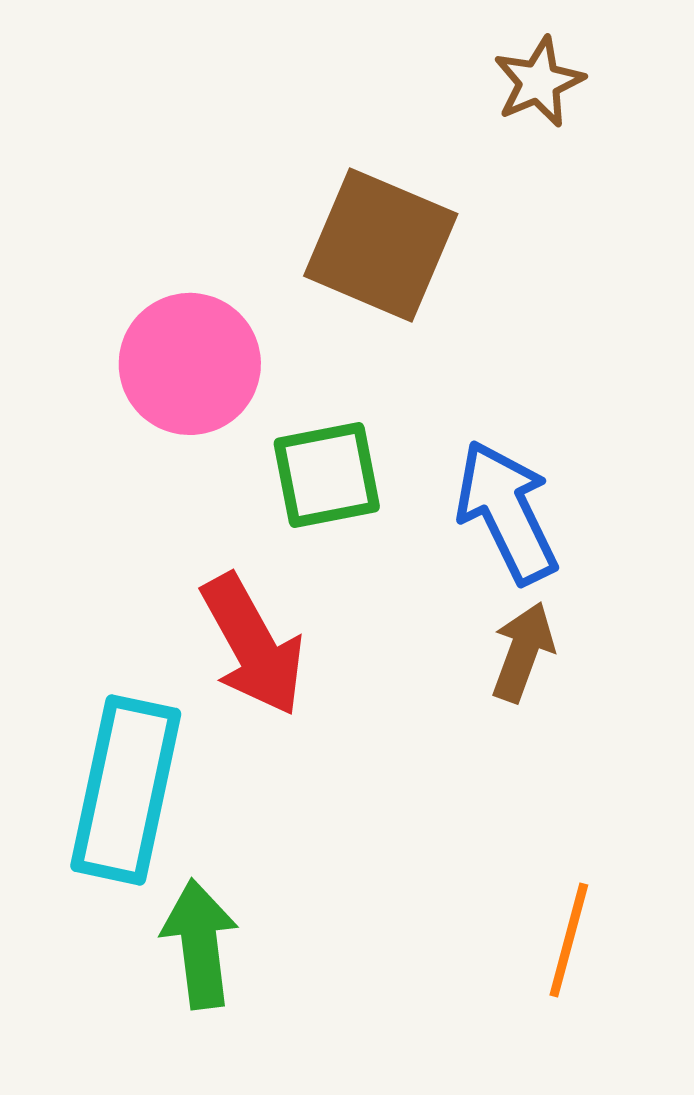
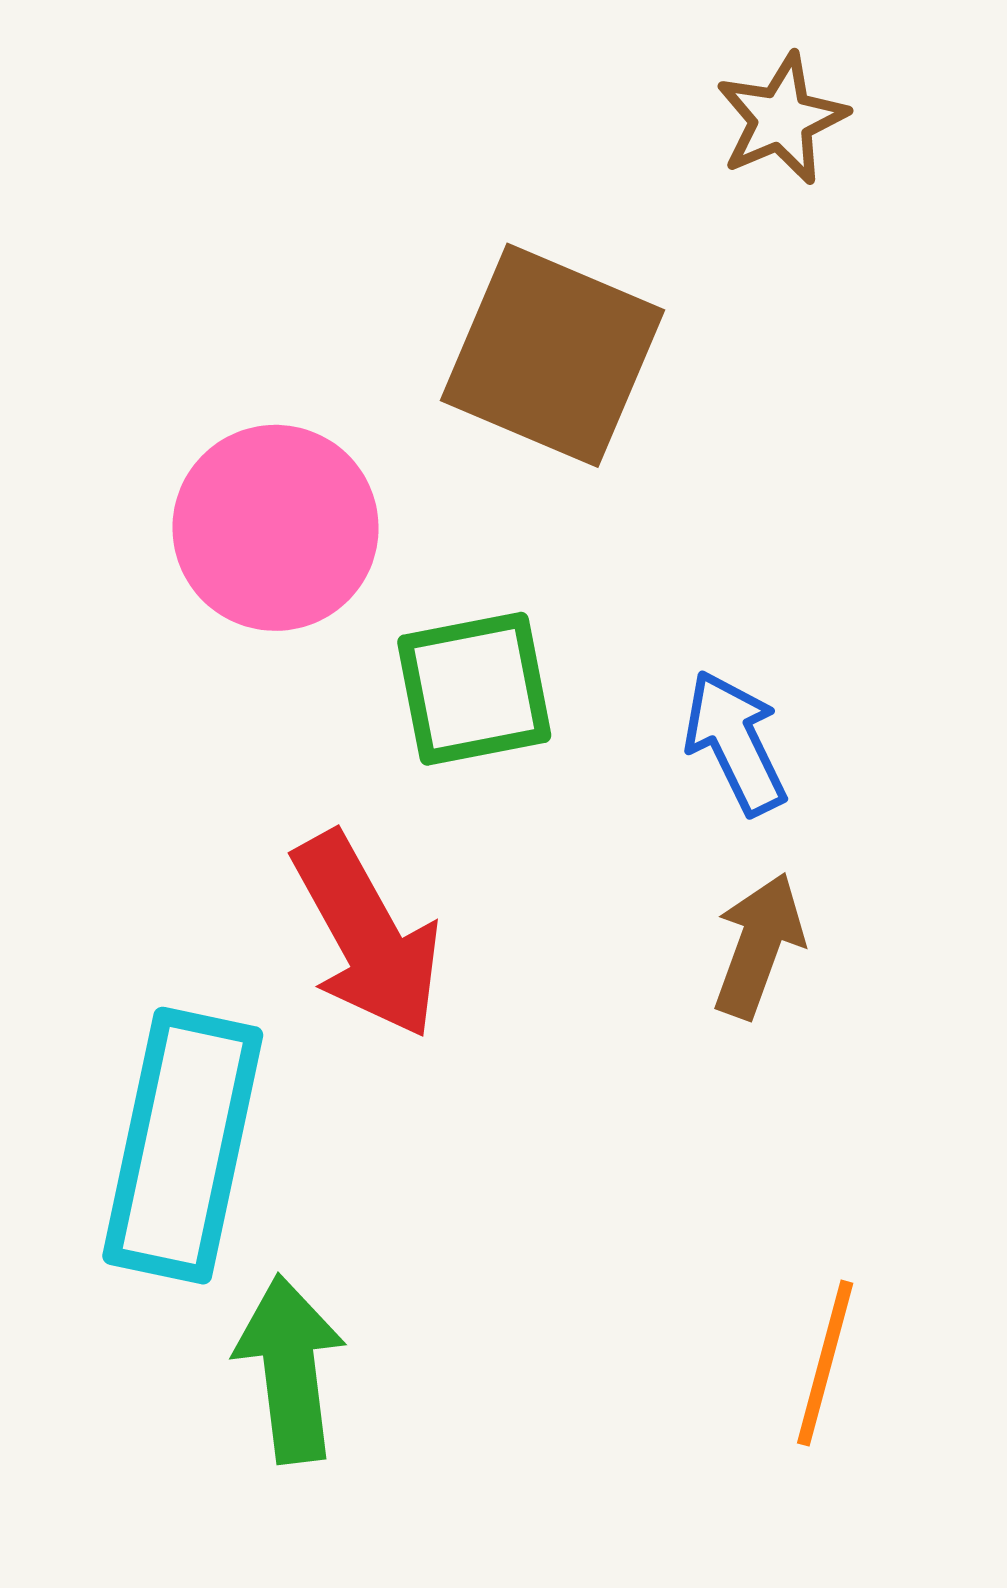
blue arrow: (507, 512) -> (735, 742), size x0.7

